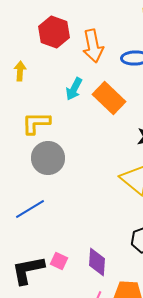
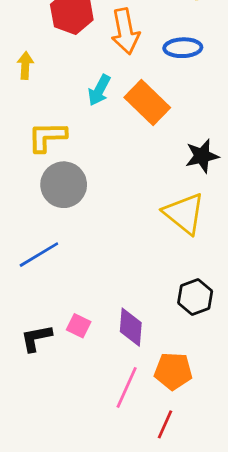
black L-shape: (28, 270) -> (36, 338), size x0.7

